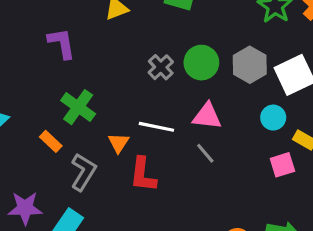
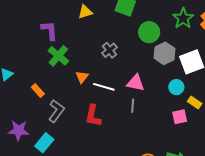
green circle: (201, 63) -> (149, 32), moved
green cross: (78, 107) -> (58, 56), moved
orange triangle: (119, 143) -> (82, 77), moved
gray line: (205, 153) -> (133, 106), turned 40

